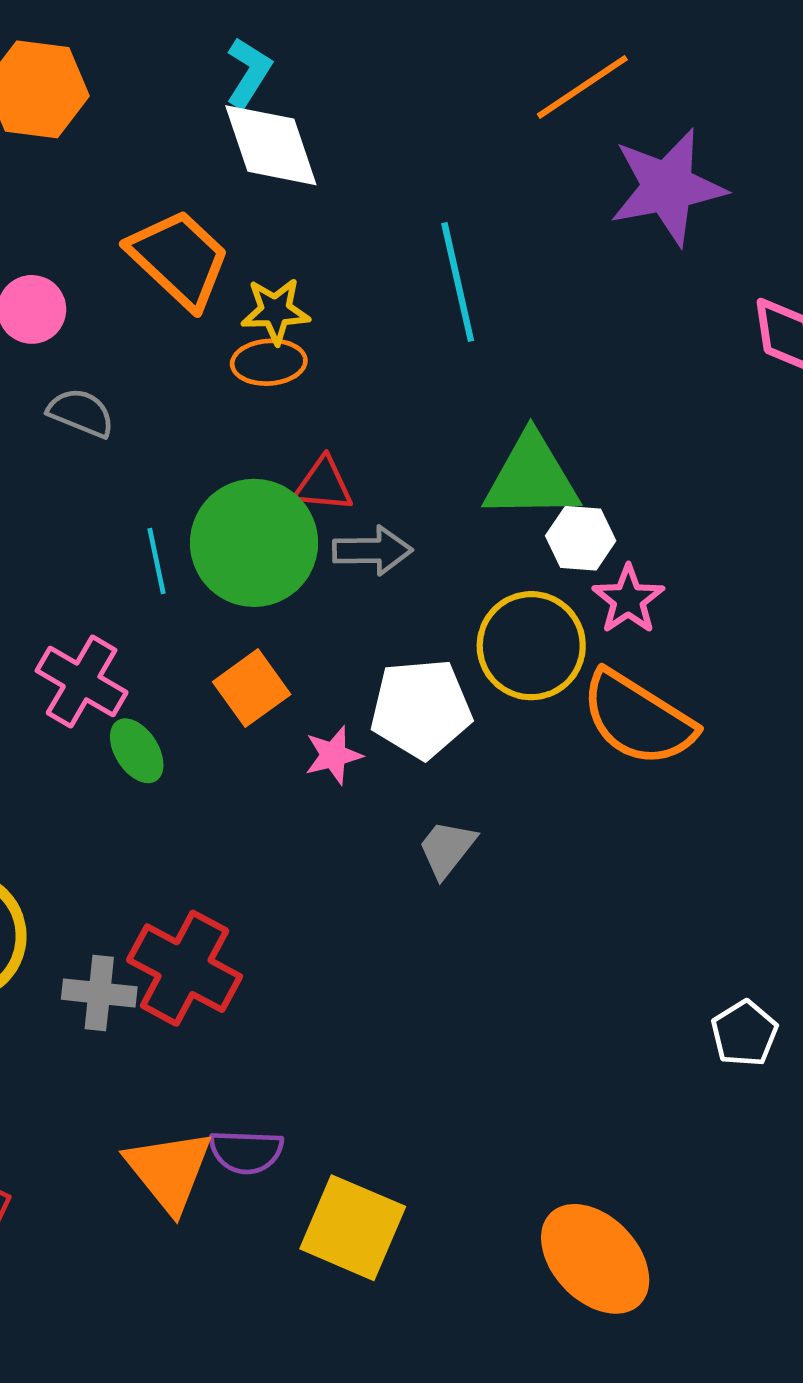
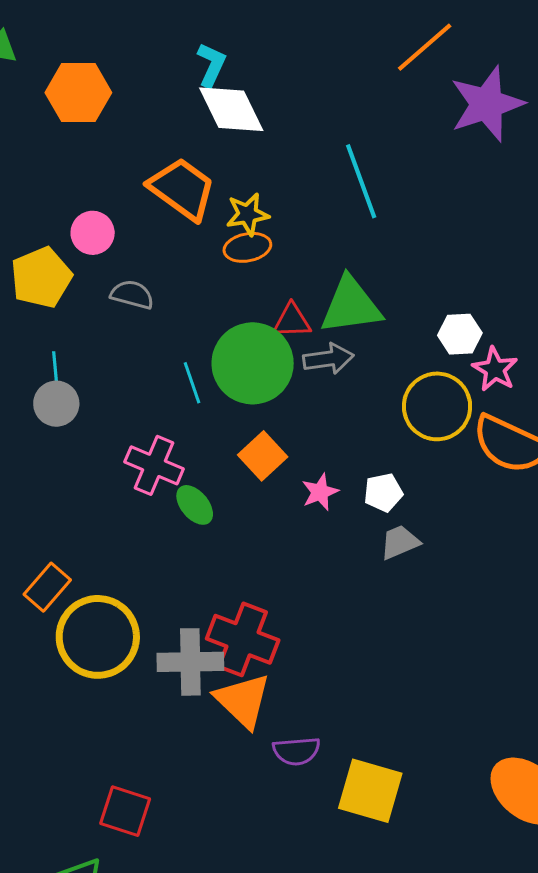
green triangle: (531, 477) -> (351, 306), moved
white pentagon: (421, 709) -> (383, 492), moved, size x0.6
gray trapezoid: (447, 849) -> (400, 542), turned 36
gray cross: (99, 993) -> (190, 662), size x1.4
orange triangle: (169, 1171) -> (243, 701), moved

